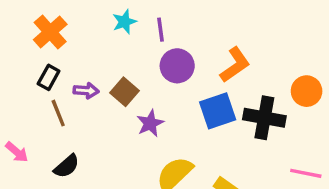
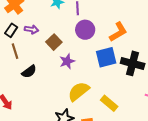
purple arrow: (86, 91) -> (32, 29), moved
black semicircle: (67, 166) -> (29, 72), moved

